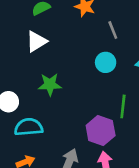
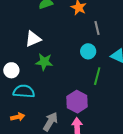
white triangle: (36, 41) -> (33, 39), moved
green line: (123, 106) -> (97, 76), moved

